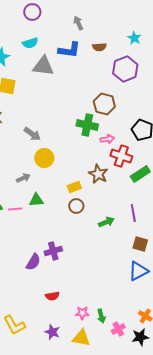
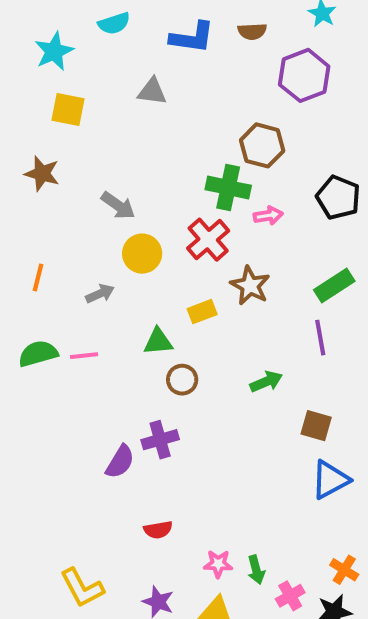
gray triangle: (43, 66) -> (152, 91), moved, size x0.7
red cross: (121, 156) -> (208, 240), moved, turned 30
green triangle: (36, 200) -> (158, 342), moved
brown circle: (76, 206) -> (182, 380), moved
purple line: (133, 213) -> (320, 338), moved
brown square: (140, 244) -> (316, 426), moved

